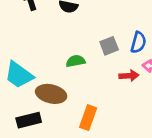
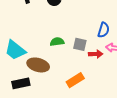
gray square: (109, 46) -> (80, 44), moved, turned 32
orange rectangle: (88, 118) -> (75, 80), moved, turned 36

